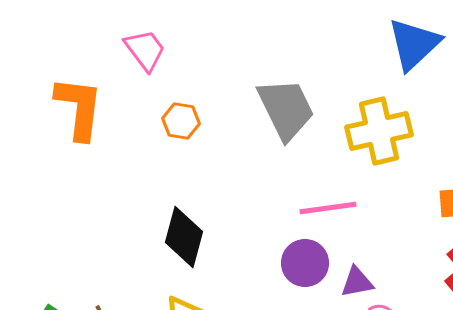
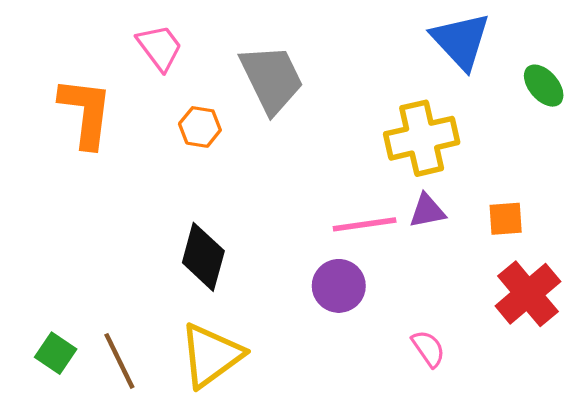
blue triangle: (414, 44) -> (461, 41), turned -30
gray trapezoid: (286, 109) -> (272, 79), moved
purple triangle: (357, 282) -> (427, 211), moved

